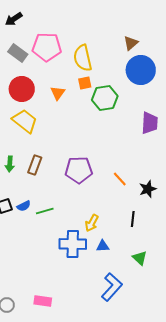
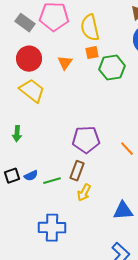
brown rectangle: (35, 165) -> (77, 171), moved
yellow arrow: (92, 223) -> (84, 193), moved
blue cross: (73, 244) -> (52, 228), moved
blue triangle: (103, 246) -> (123, 211), moved, size x1.5

